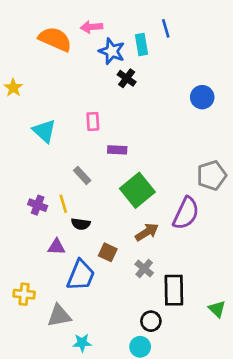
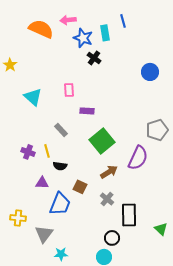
gray triangle: (59, 316) -> (44, 234), turned -42

